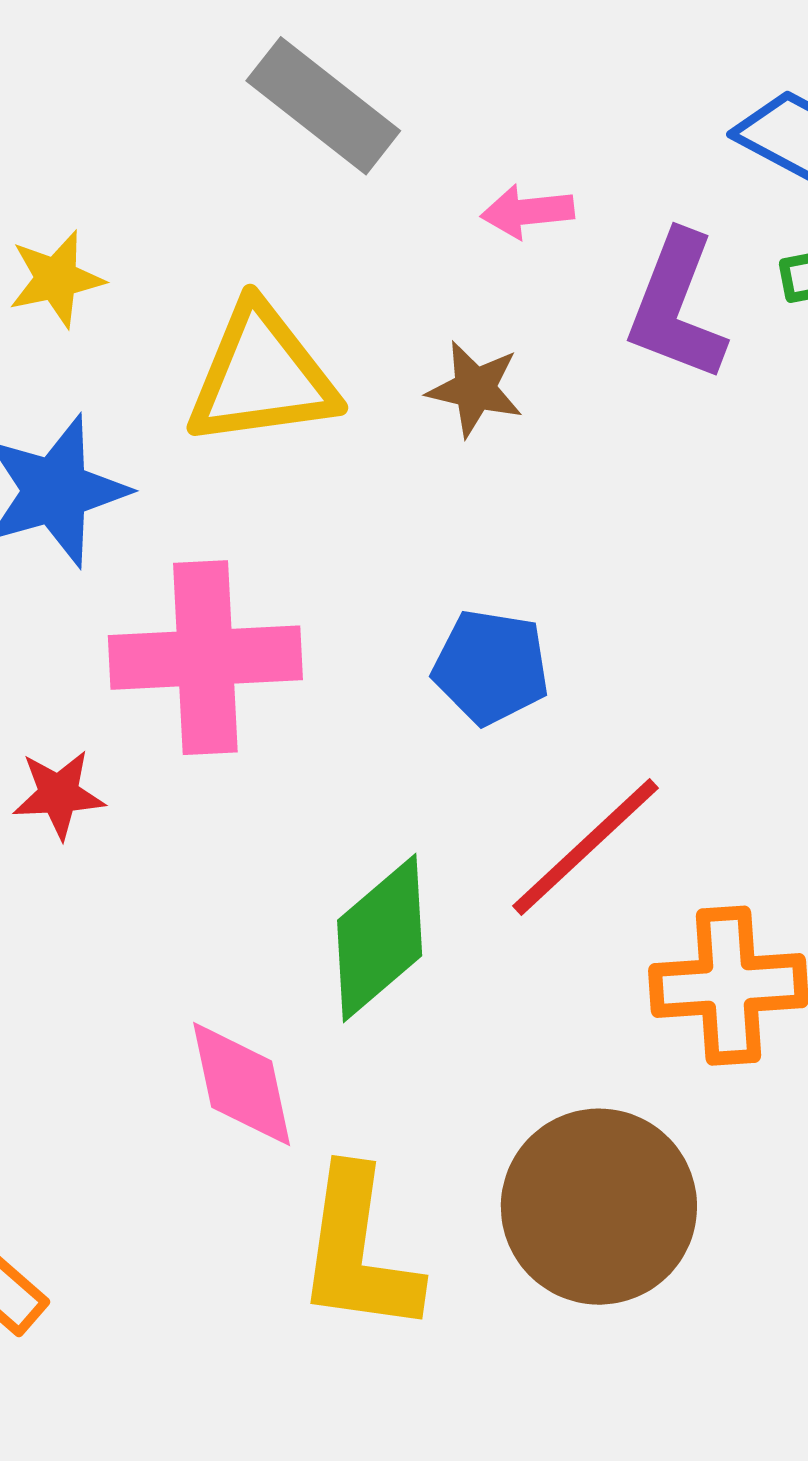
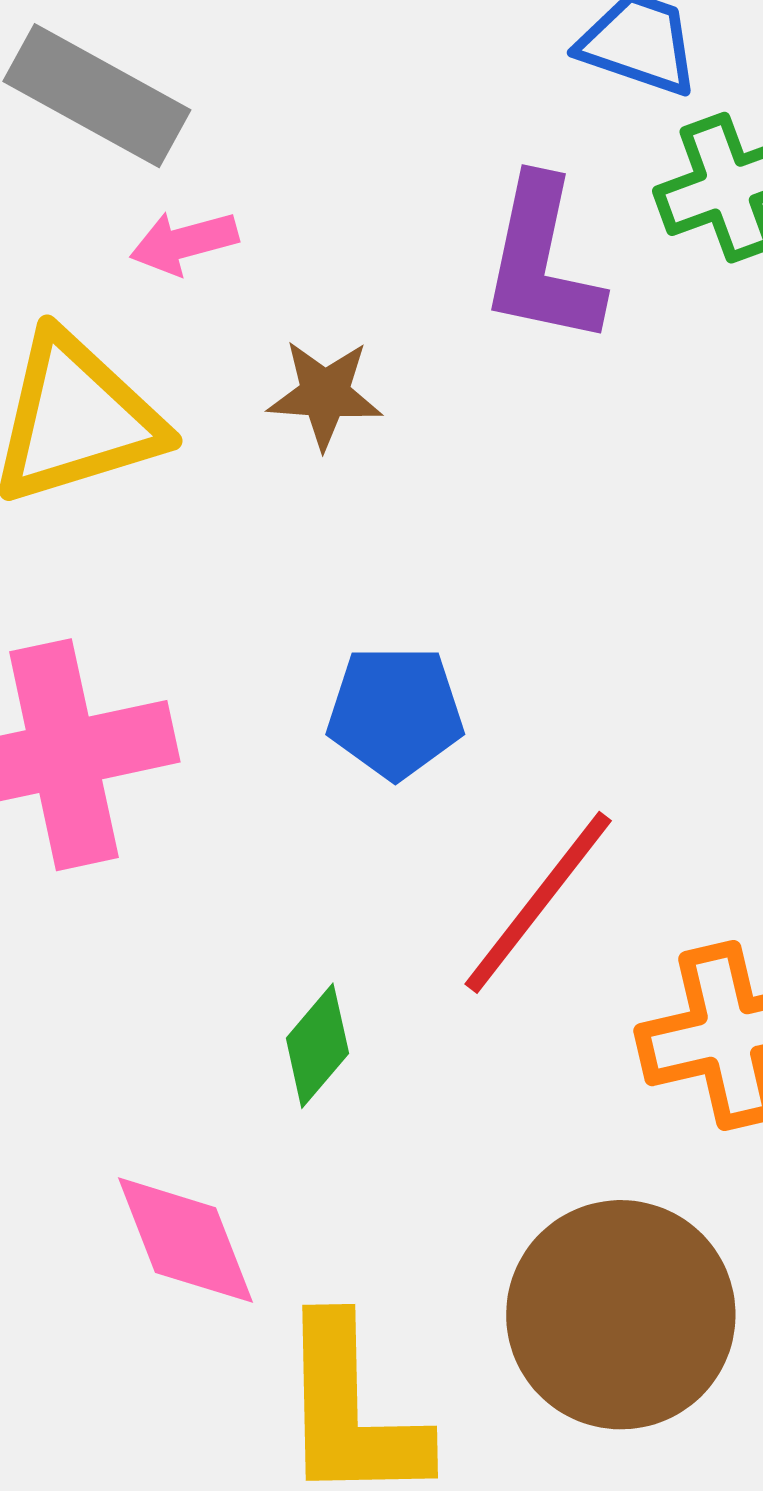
pink arrow: (527, 212) -> (184, 242), moved
green diamond: (380, 938) -> (317, 1046), size x0.6

